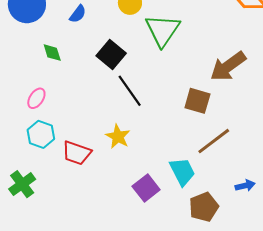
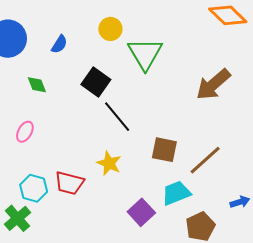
brown square: (197, 101) -> (164, 150), moved
cyan hexagon: (41, 134) -> (34, 188), moved
cyan trapezoid: (182, 172) -> (176, 193), turned -80

